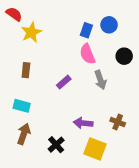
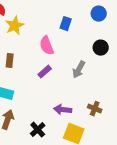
blue circle: (109, 25) -> (99, 14), moved
pink semicircle: (87, 54) -> (47, 46), moved
gray arrow: (100, 80) -> (79, 70), turned 48

